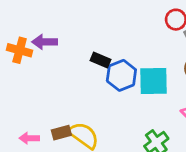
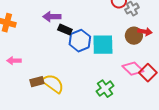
purple arrow: (45, 42) -> (52, 17), moved
pink arrow: (29, 138) -> (14, 61), moved

